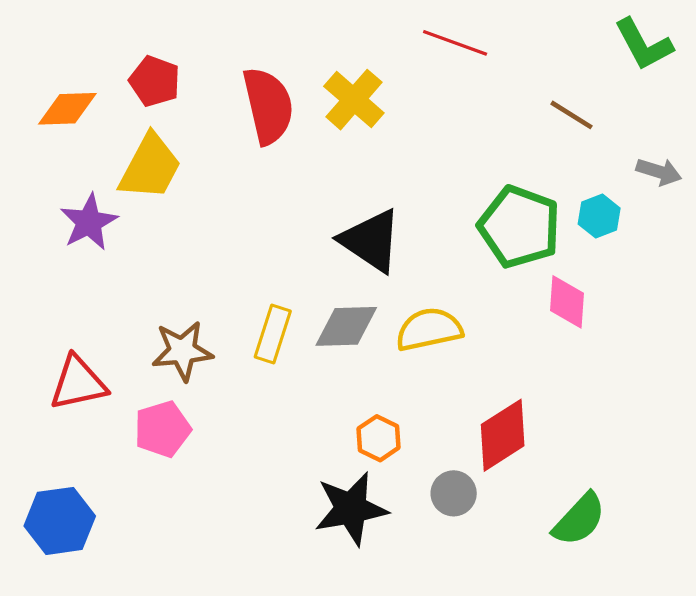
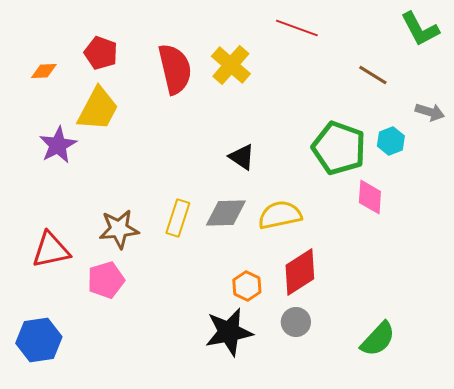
orange diamond: (67, 109) -> (44, 71), size x0.7
black triangle: (371, 241) -> (242, 157), size x0.6
red diamond: (503, 435) -> (300, 272), moved

